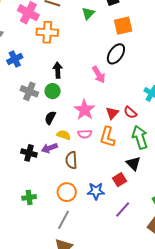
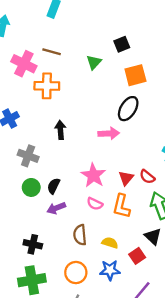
pink arrow: (99, 75) -> (109, 133), turned -60
green circle: (53, 91) -> (31, 187), moved
pink semicircle: (85, 134) -> (95, 204), turned 32
yellow semicircle: (64, 135) -> (110, 243), moved
purple arrow: (49, 148) -> (56, 208), moved
black cross: (29, 153) -> (33, 244), moved
green cross: (29, 197) -> (32, 280), size x1.6

